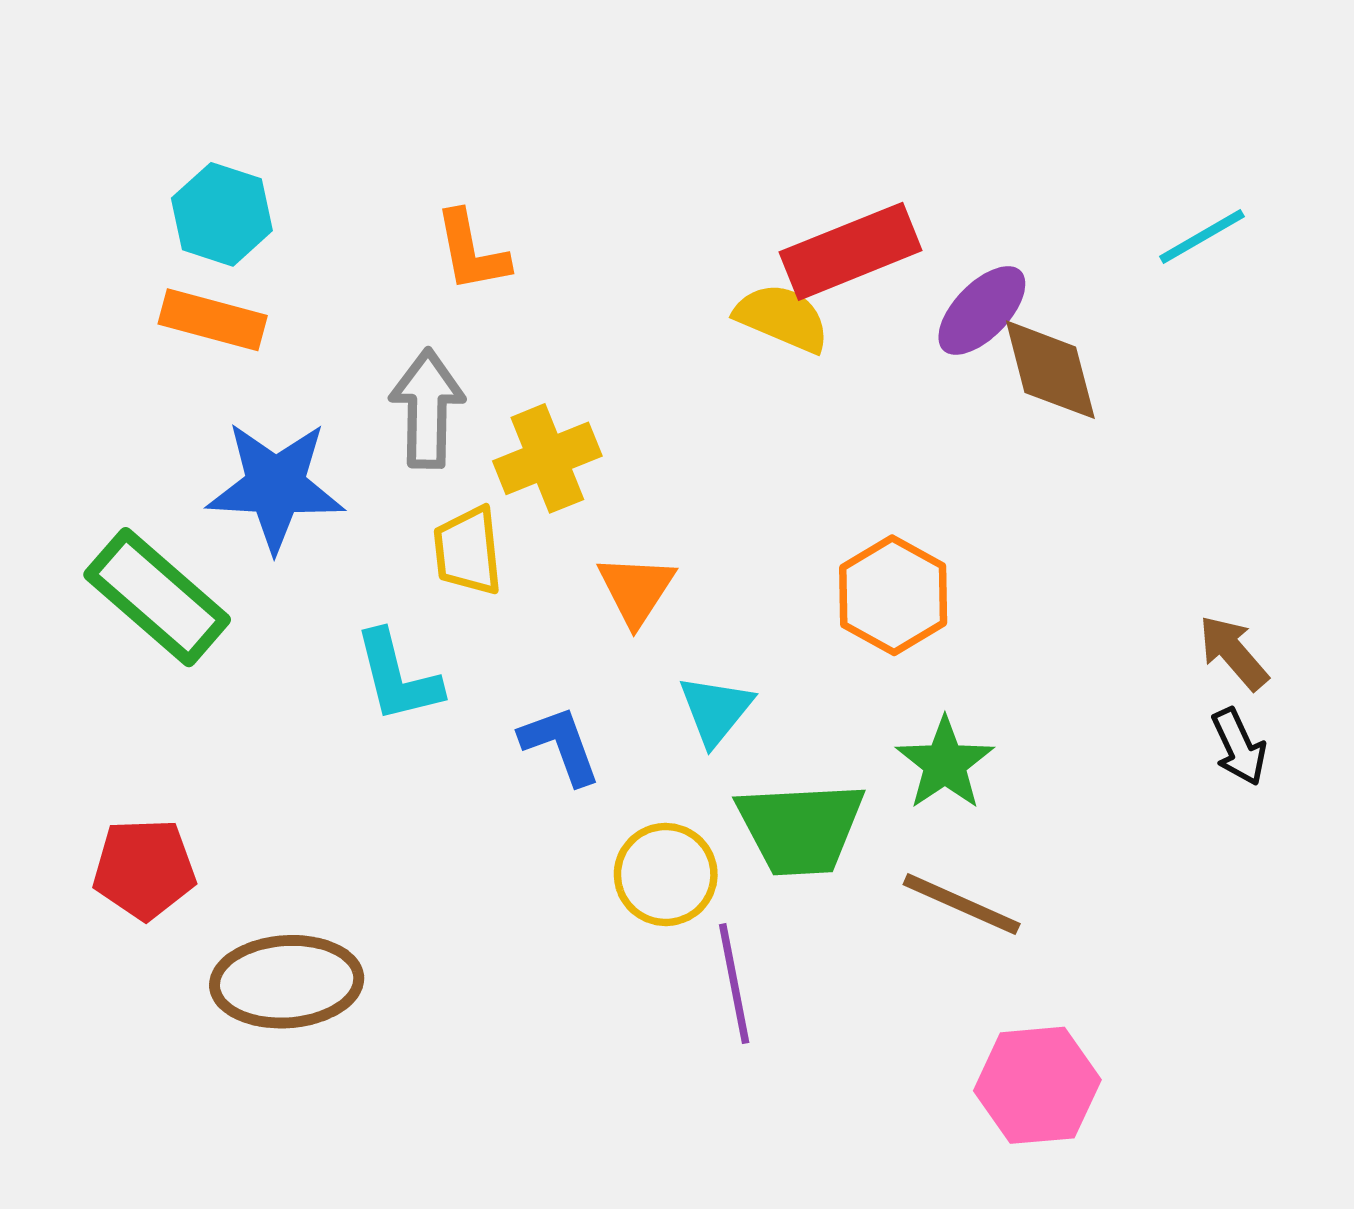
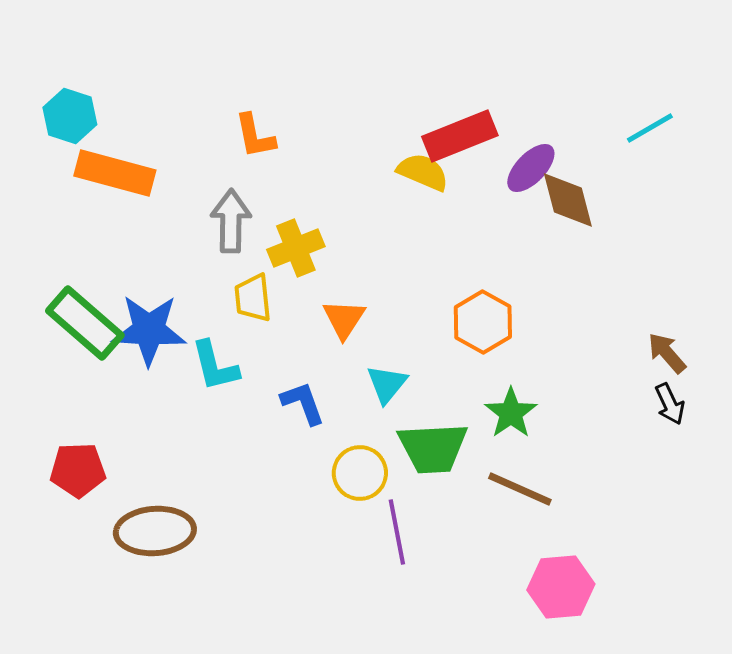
cyan hexagon: (222, 214) -> (70, 116), moved
orange rectangle: (213, 320) -> (115, 173), size x1.4
blue star: (276, 486) -> (149, 330), moved

